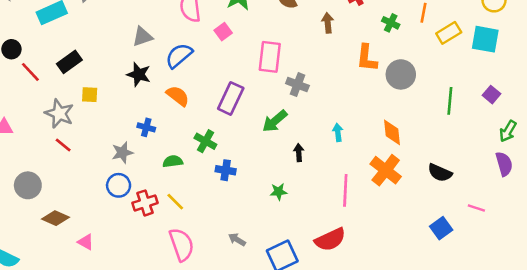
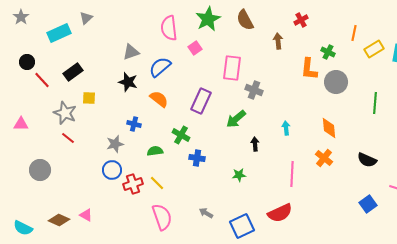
green cross: (391, 23) -> (328, 52), moved
orange cross: (386, 170) -> (324, 158), size x0.7
brown diamond: (56, 218) -> (59, 220), moved

